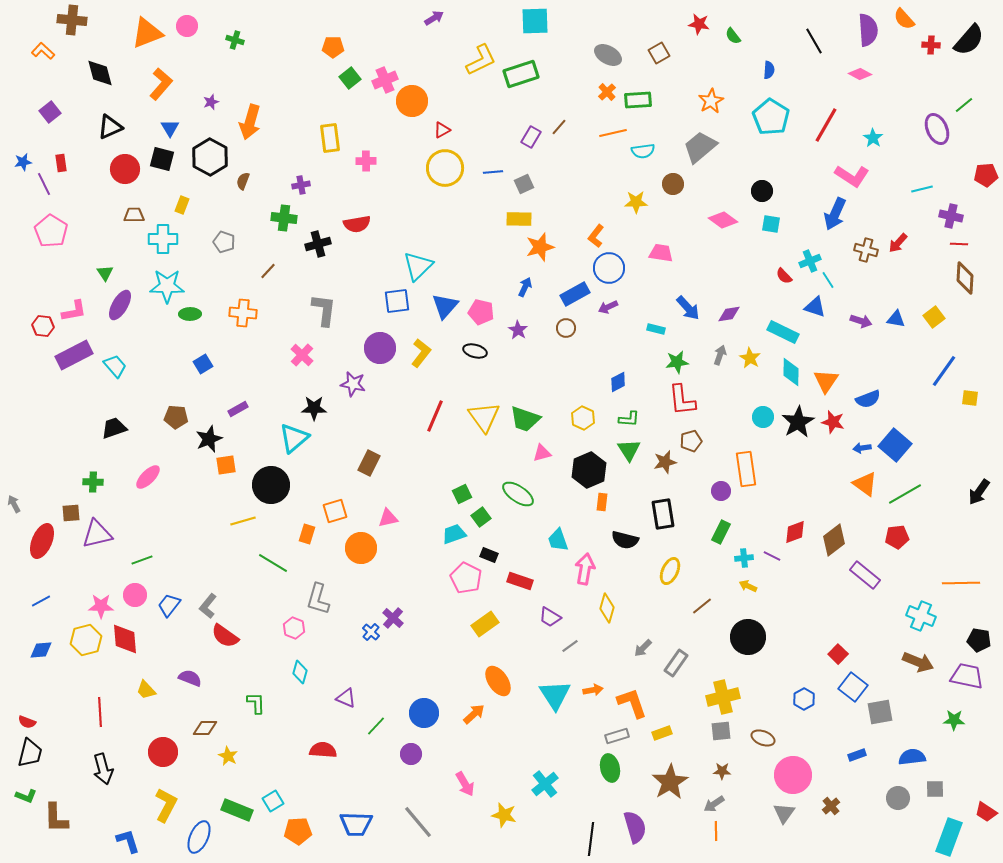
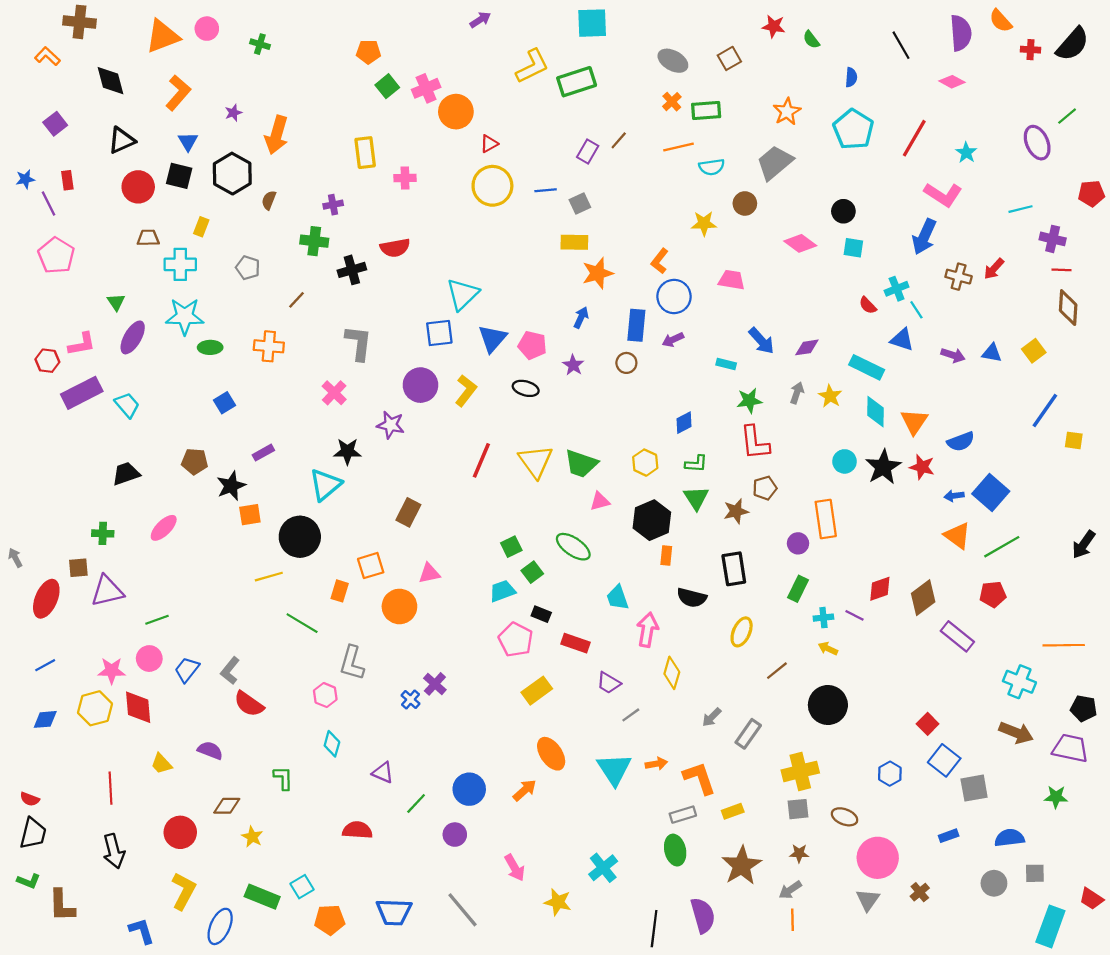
blue rectangle: (575, 294) -> (636, 325), turned -56

